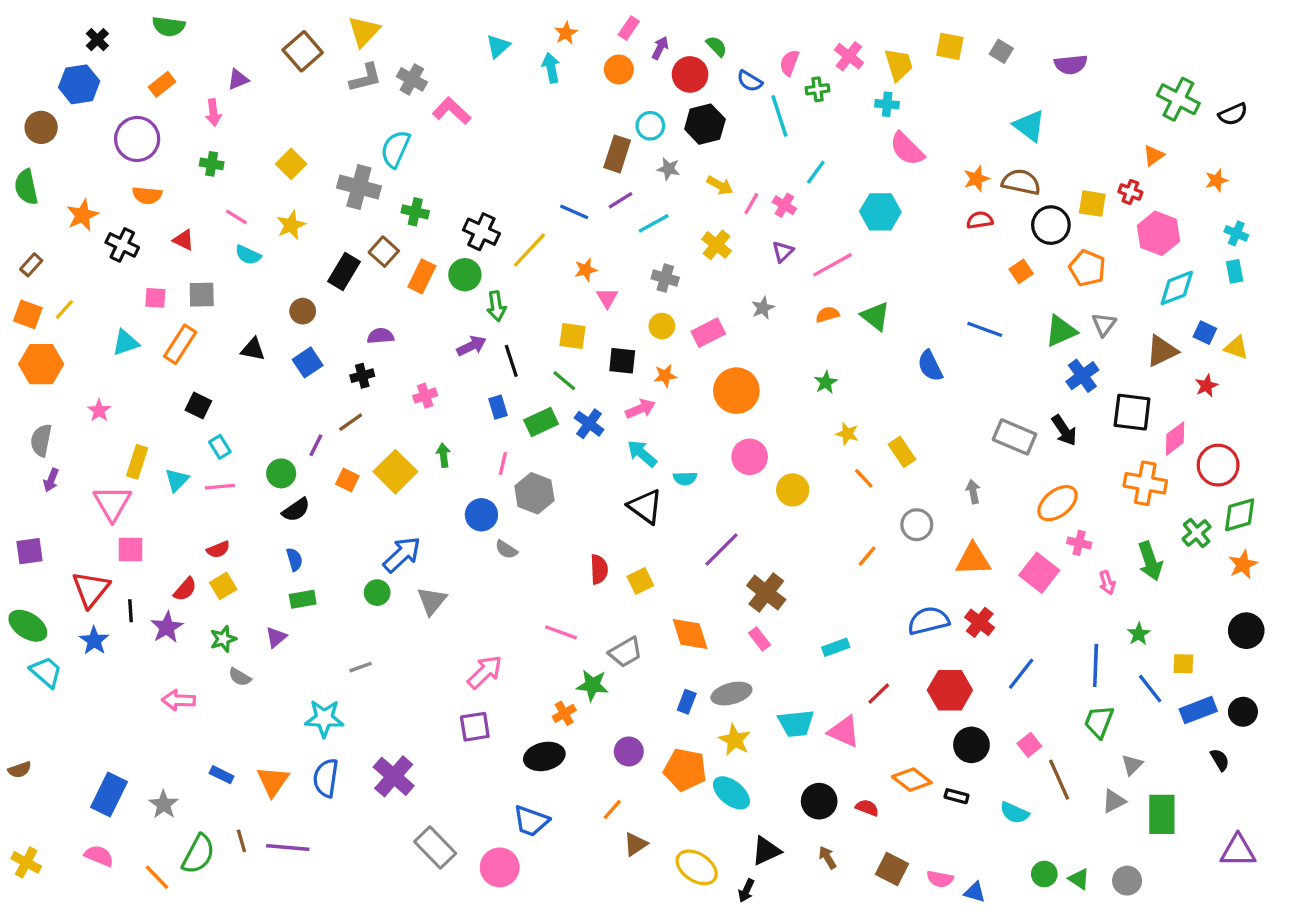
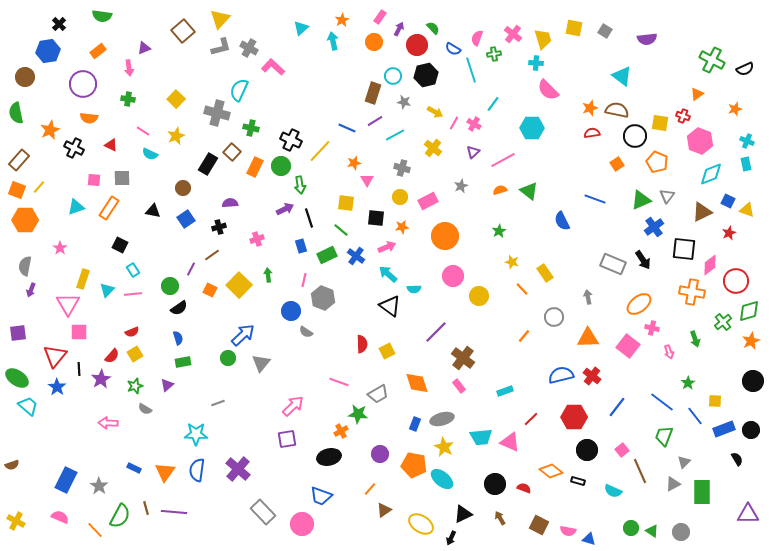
brown rectangle: (31, 265) -> (19, 160), size x1.5
green arrow: (1150, 561) -> (695, 339), size x0.7
blue line: (1096, 665) -> (662, 402), turned -55

